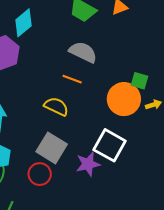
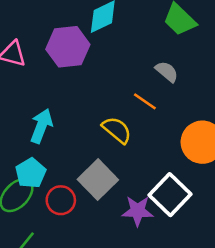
gray semicircle: (83, 52) -> (167, 72), size x0.7
red circle: (40, 174) -> (61, 200), moved

